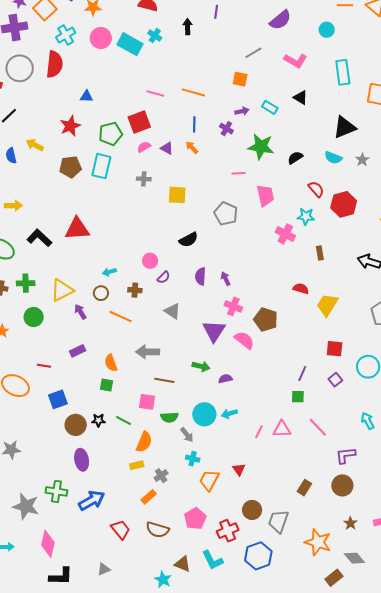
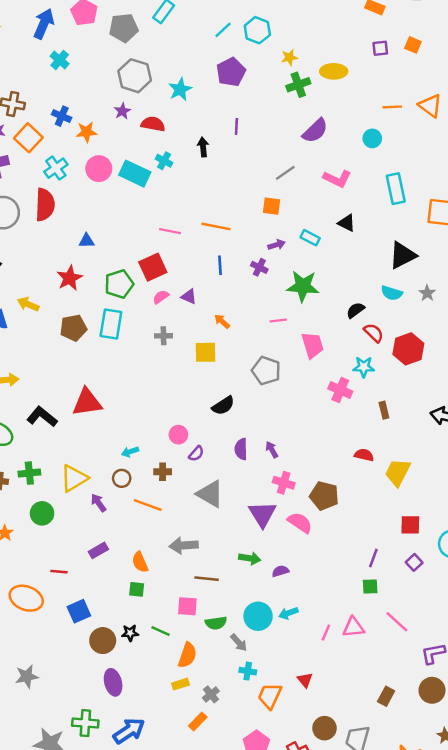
orange arrow: (192, 148) -> (222, 321), moved
black semicircle: (295, 158) -> (355, 310), moved
gray triangle: (172, 311) -> (210, 494), size x1.4

